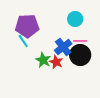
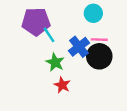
cyan line: (23, 41) -> (49, 35), moved
red star: (56, 62) -> (62, 85), moved

